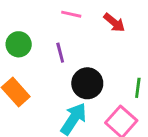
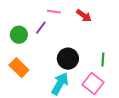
purple line: (60, 53) -> (41, 28), moved, turned 56

